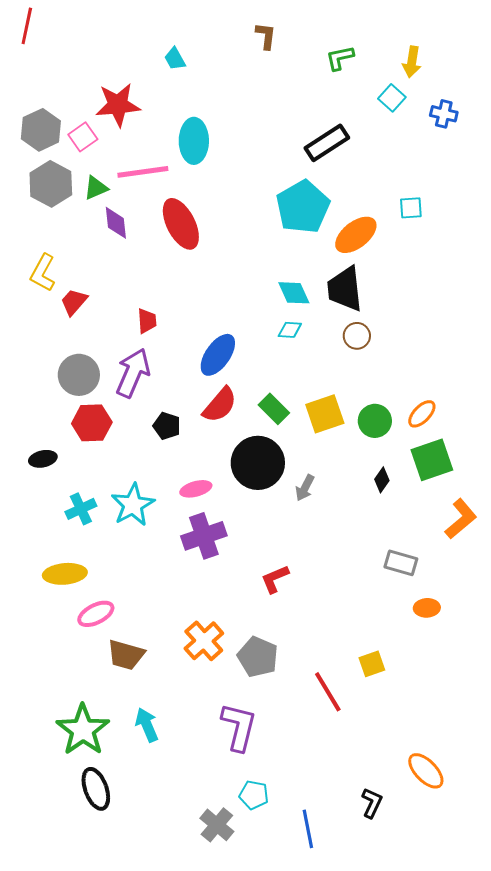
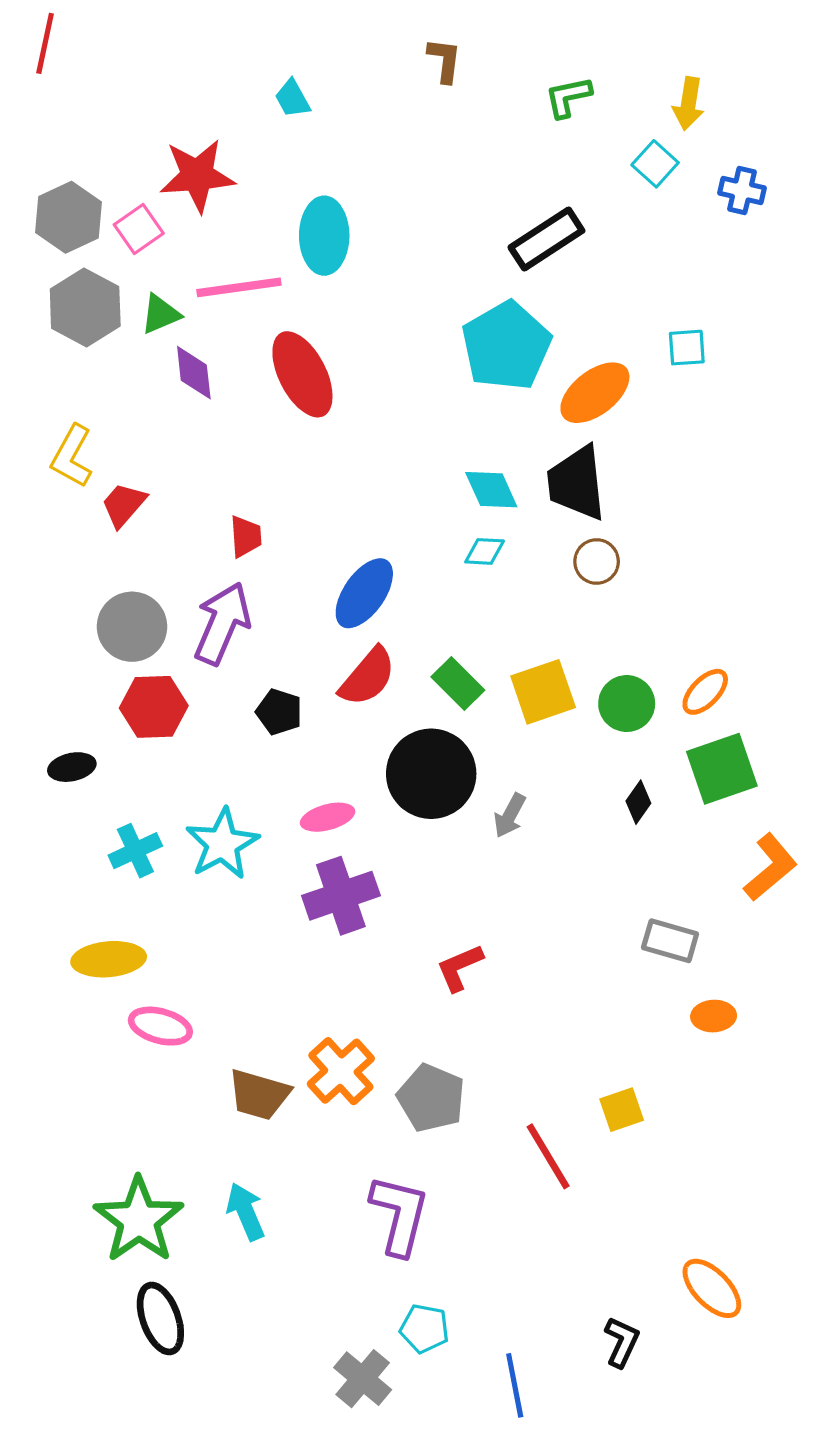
pink ellipse: (96, 614) -> (160, 1026), turned 42
brown trapezoid: (126, 655) -> (259, 1095), moved

